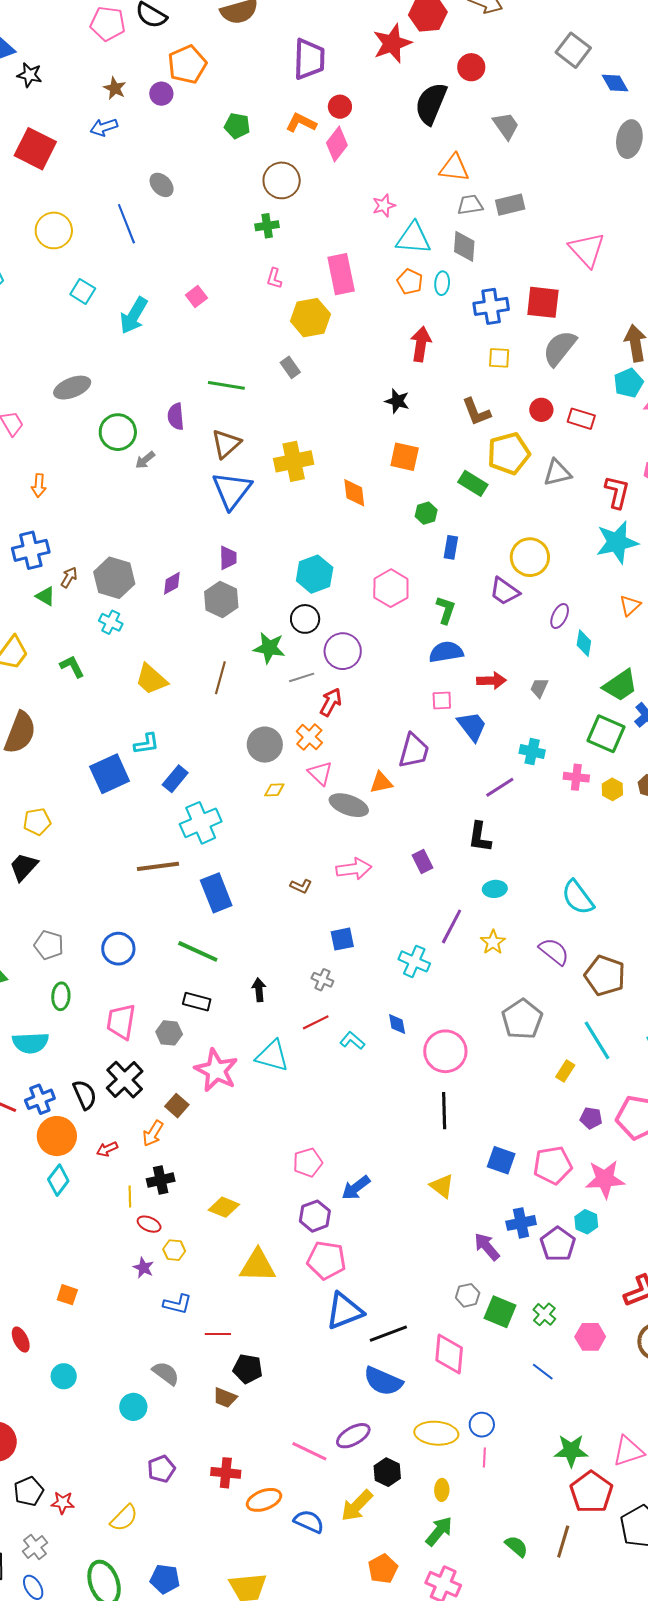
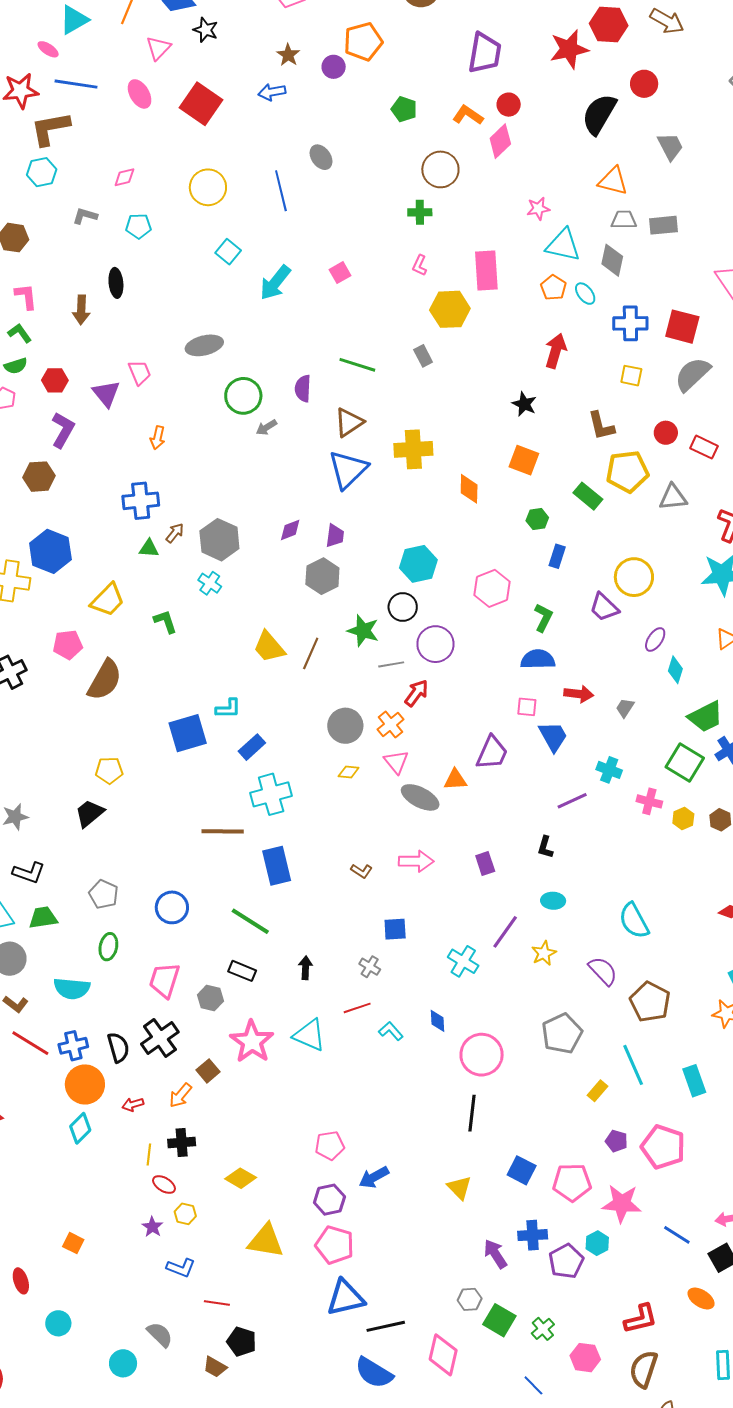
cyan ellipse: (442, 283) -> (585, 294), turned -50
purple diamond: (172, 583) -> (290, 530), moved
green triangle: (45, 596) -> (149, 548), turned -35
yellow trapezoid: (151, 679) -> (269, 647), moved
black L-shape: (480, 837) -> (545, 847), size x0.7

